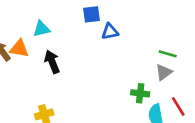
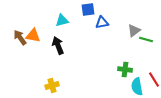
cyan triangle: (42, 29) -> (62, 21), moved
gray triangle: (164, 72) -> (134, 31), moved

